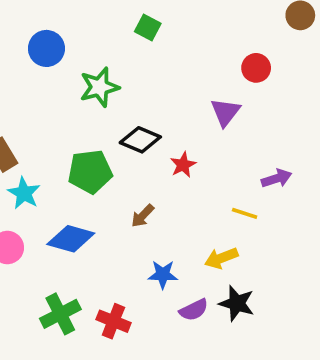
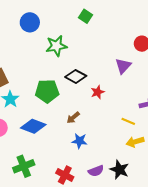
yellow arrow: (221, 258) -> (135, 142), moved
blue star: (163, 274) -> (79, 141), moved
red cross: (113, 321) -> (65, 175), moved

